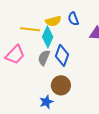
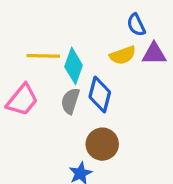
blue semicircle: (73, 19) -> (136, 25), moved
yellow semicircle: (53, 21) -> (123, 55), moved

